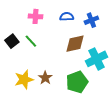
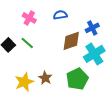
pink cross: (36, 16) -> (29, 18), turned 32
blue cross: (91, 20) -> (92, 28), moved

